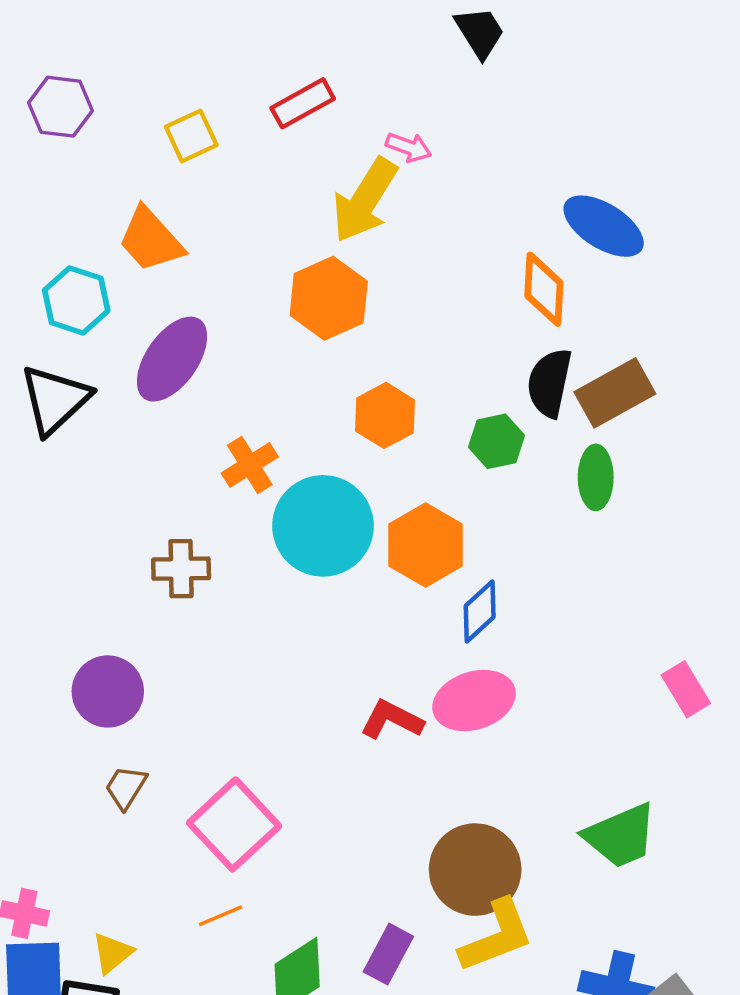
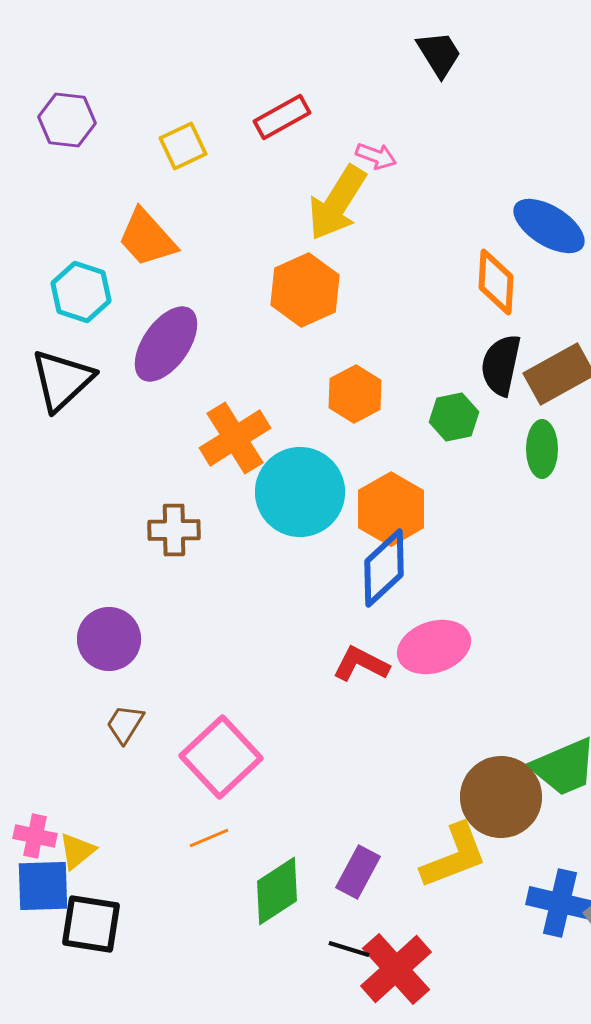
orange cross: (250, 465) -> (235, 438), size x1.4
blue diamond: (480, 611) -> (384, 568), moved, size x1.4
brown circle: (475, 870) -> (501, 797), moved
yellow triangle: (112, 953) -> (77, 851), moved

